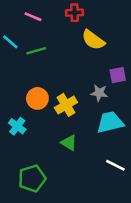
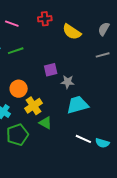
yellow semicircle: (93, 40) -> (72, 32), moved
purple square: (118, 75) -> (51, 70), moved
yellow cross: (66, 105) -> (33, 106), moved
green pentagon: (32, 178) -> (17, 135), moved

